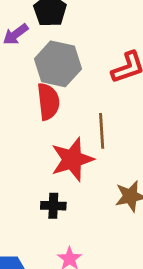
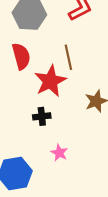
red semicircle: (48, 101) -> (21, 56), moved

